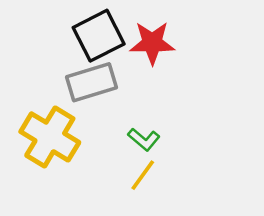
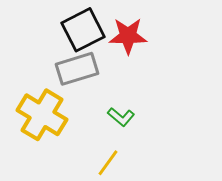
yellow line: (143, 175) -> (108, 163), moved

